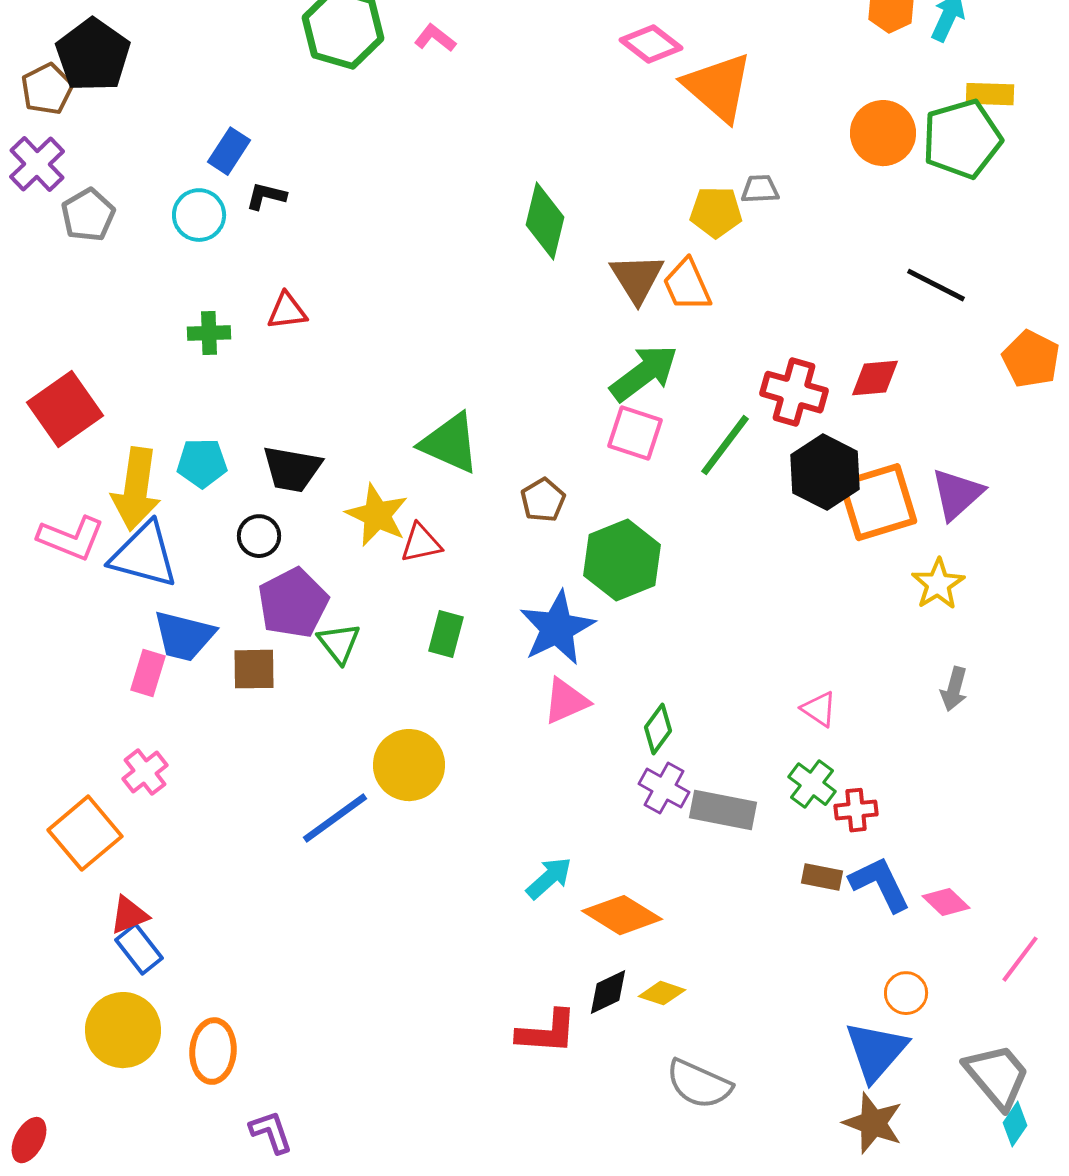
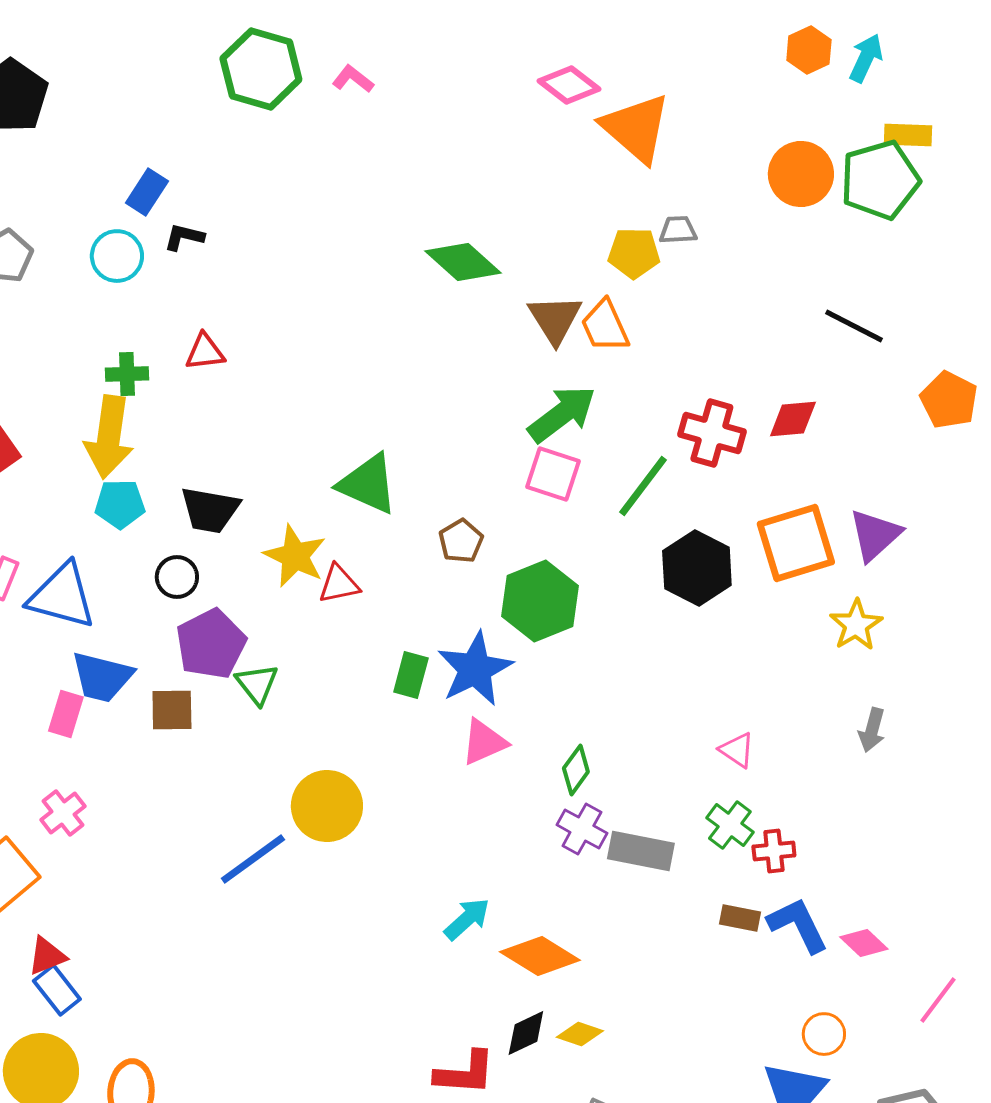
green diamond: (545, 221) -> (463, 262), turned -62
black hexagon: (825, 472) -> (697, 568), moved
yellow arrow: (136, 489) -> (109, 437), moved
green rectangle: (446, 634) -> (411, 675), moved

